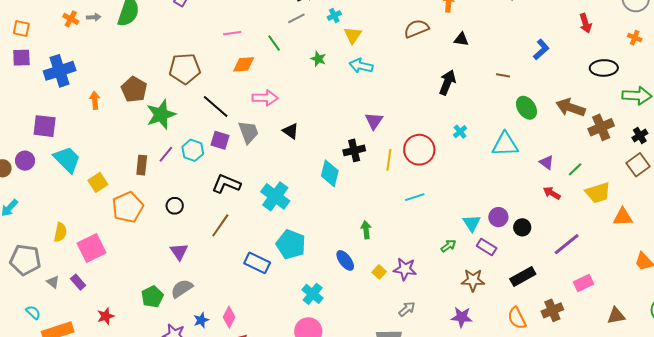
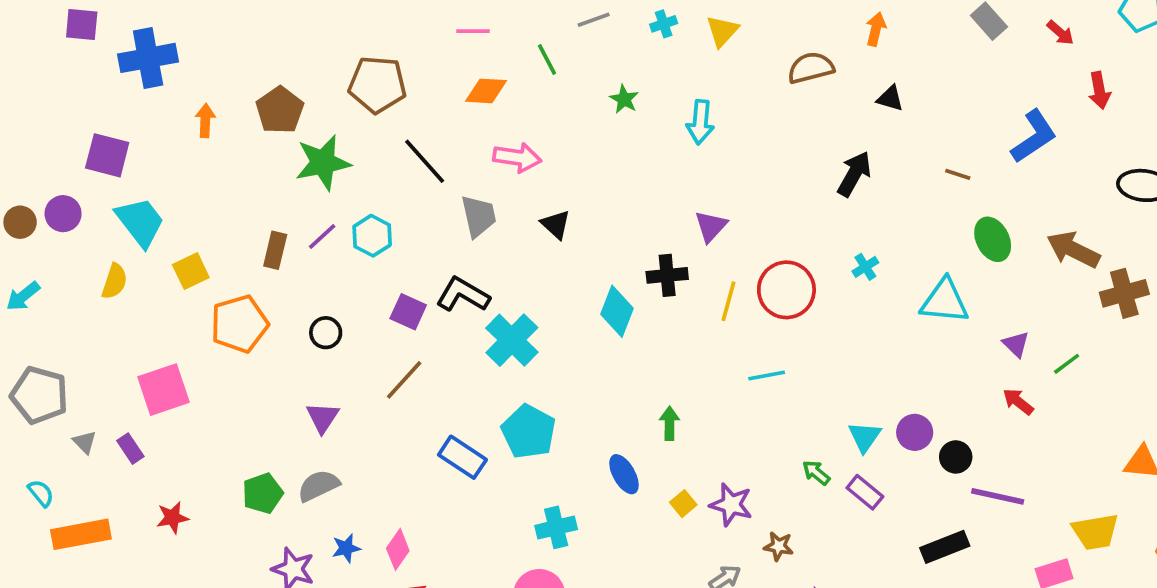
red arrow: (585, 23) -> (1099, 90), moved
yellow triangle: (353, 35) -> (722, 31), moved
blue L-shape: (541, 49) -> (1034, 136), size x1.4
cyan arrow: (361, 66) -> (700, 122), turned -105
purple square: (220, 140) -> (408, 312), moved
black L-shape: (226, 184) -> (463, 295), moved
yellow trapezoid: (598, 193) -> (1095, 532), moved
yellow semicircle: (60, 232) -> (114, 281), moved
purple line: (567, 244) -> (998, 496), moved, turned 44
green arrow: (448, 246) -> (816, 473), turned -112
purple rectangle: (487, 247) -> (865, 492), moved
brown star: (473, 280) -> (779, 546), moved, size x0.7
cyan cross: (313, 294) -> (556, 527), turned 30

